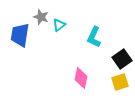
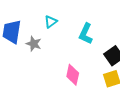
gray star: (41, 17) -> (34, 44), moved

